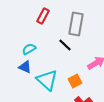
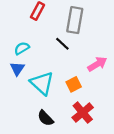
blue triangle: (25, 67) -> (17, 69), turned 40

